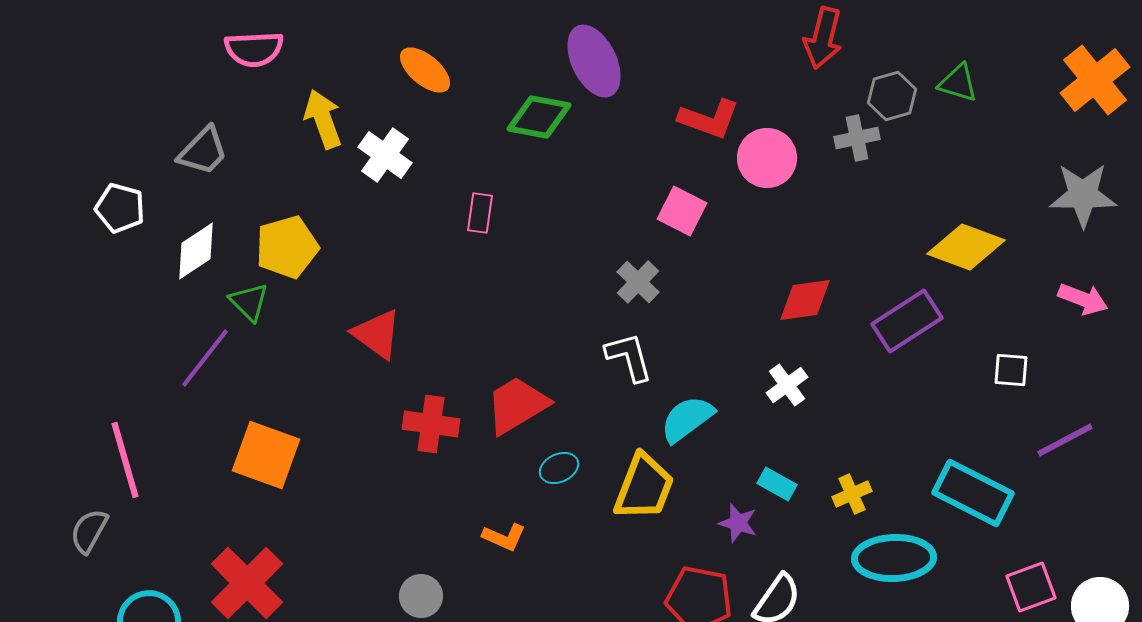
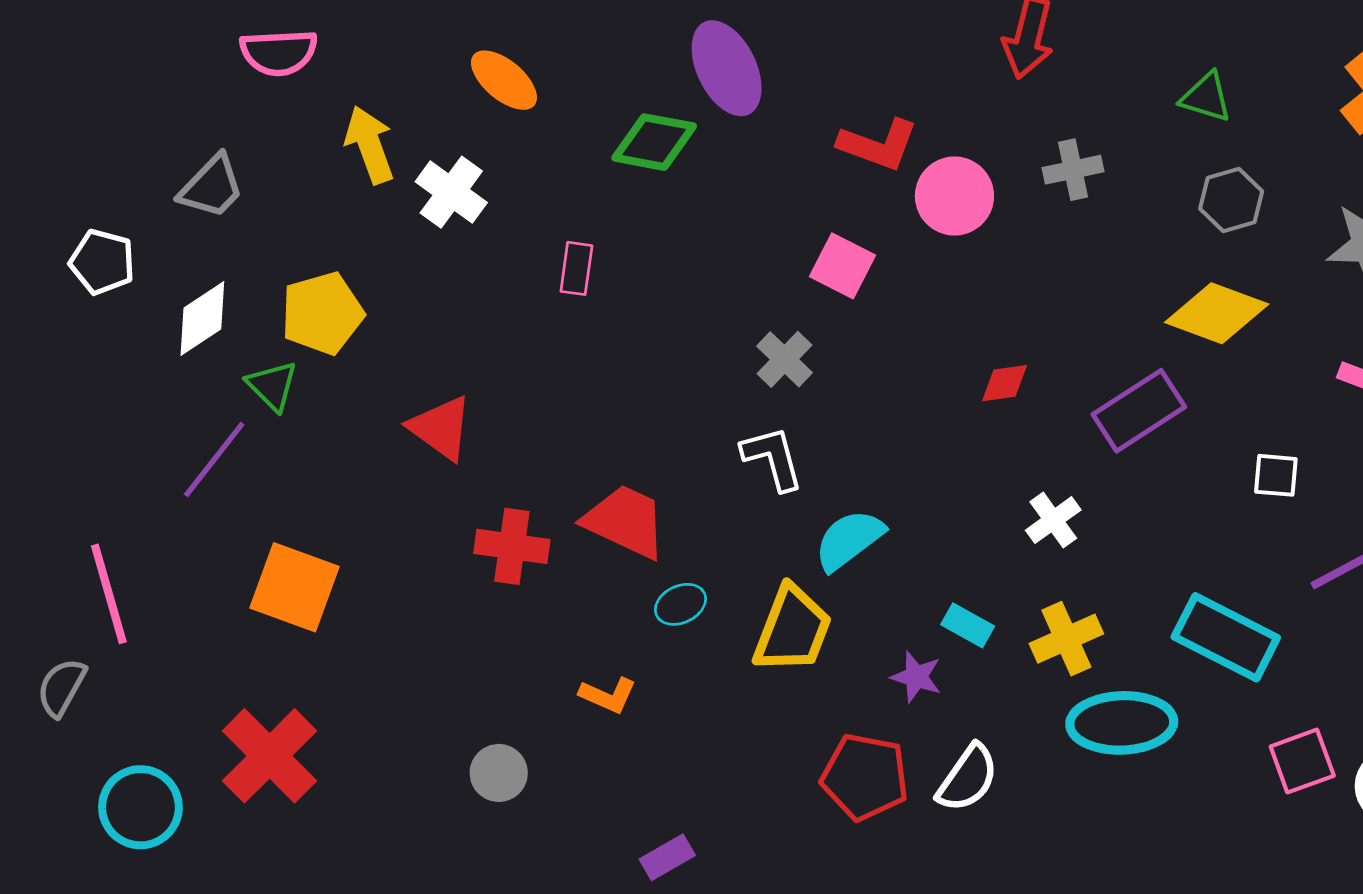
gray hexagon: (892, 96) -> (1231, 200), moved
red diamond: (805, 300) -> (1005, 383), size x0.7
white cross: (787, 385) -> (1053, 520), moved
red trapezoid: (517, 405) -> (625, 521), turned 56
yellow cross: (852, 494) -> (1066, 639), size x1.4

